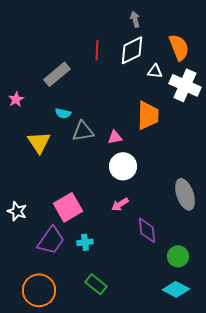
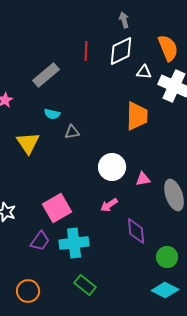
gray triangle: (83, 131) -> (72, 132), size x0.7
pink triangle: (115, 137) -> (143, 179), moved
purple trapezoid: (51, 240) -> (40, 241), size x0.7
cyan cross: (85, 242) -> (74, 243), size x1.8
orange circle: (39, 290) -> (28, 291), size x0.7

